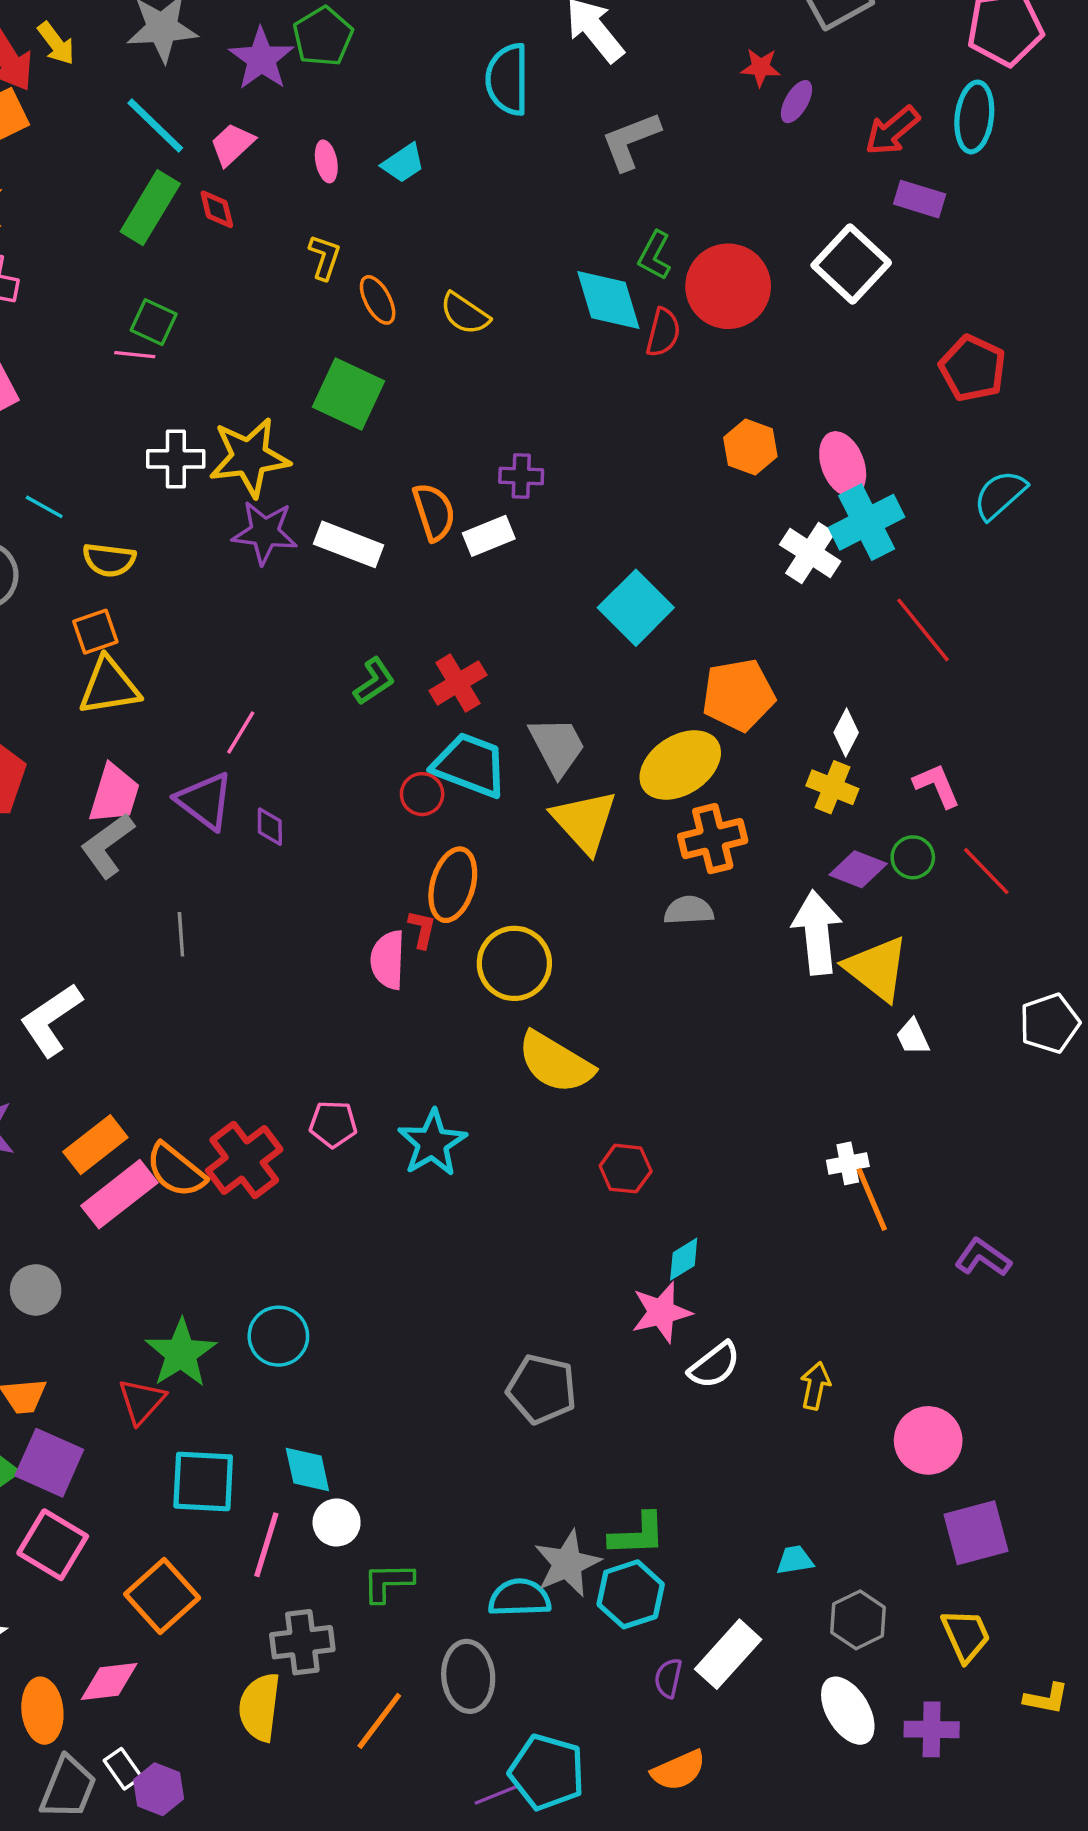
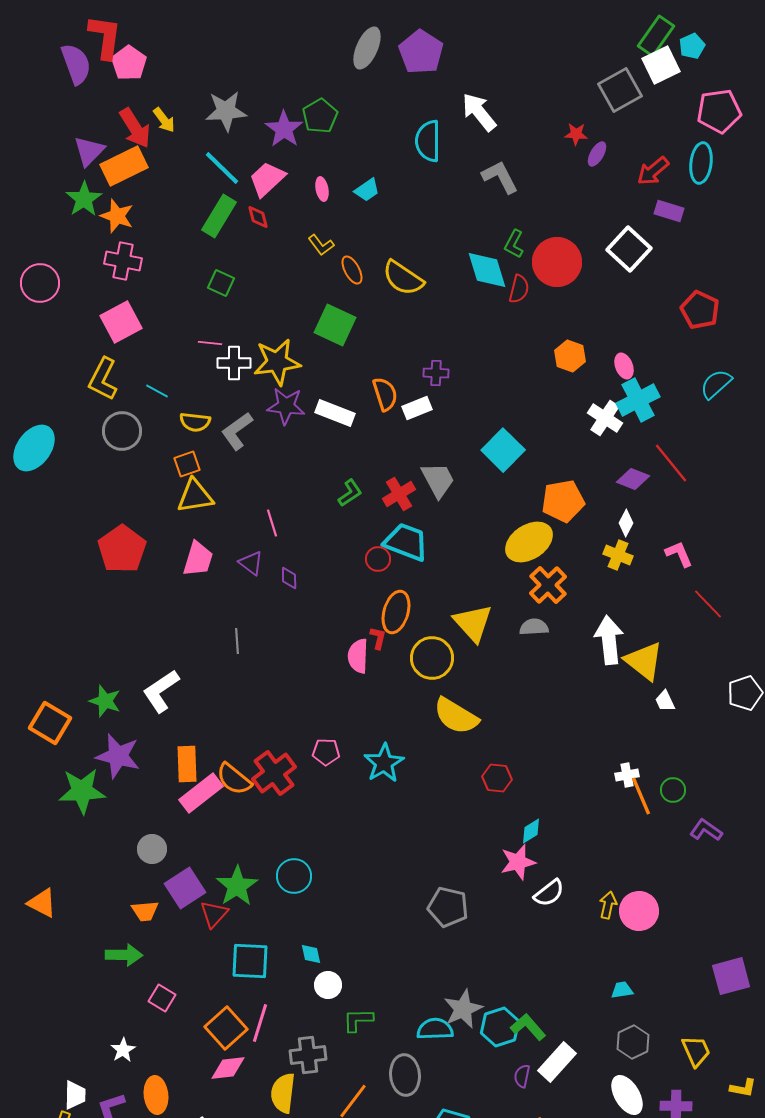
gray L-shape: (631, 141) -> (500, 177), turned 84
pink trapezoid: (232, 144) -> (267, 179), size x1.4
yellow L-shape: (325, 257) -> (321, 245), turned 124
yellow semicircle: (465, 314) -> (403, 278), size x1.4
pink line: (135, 355) -> (210, 343), moved
pink ellipse: (843, 464) -> (624, 366), size x0.7
pink line: (241, 733) -> (272, 523), turned -48
gray trapezoid: (557, 746) -> (438, 480), moved
purple triangle: (205, 801) -> (251, 563), size x0.7
yellow triangle: (584, 821) -> (473, 623), moved
orange cross: (713, 839) -> (548, 585), turned -30
gray L-shape: (107, 845) -> (237, 431), moved
green circle: (913, 857) -> (673, 790), moved
purple diamond: (858, 869) -> (633, 479), moved
orange rectangle: (95, 1145) -> (187, 764), turned -54
pink circle: (928, 1440) -> (639, 911), moved
purple square: (49, 1463) -> (185, 888), moved, turned 33
cyan diamond: (307, 1469) -> (311, 954), size x0.7
purple square: (976, 1533) -> (731, 976), moved
green L-shape: (637, 1534) -> (528, 1027), moved, turned -129
pink square: (53, 1545) -> (162, 998), size x0.7
pink line: (266, 1545) -> (260, 1023), moved
cyan trapezoid: (795, 1560) -> (622, 990), moved
pink diamond: (109, 1682) -> (228, 1068), moved

